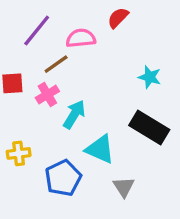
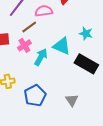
cyan triangle: (100, 149) -> (62, 46), moved

